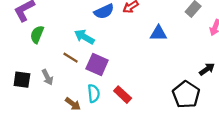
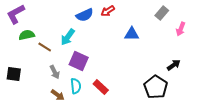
green semicircle: (37, 34) -> (27, 35), turned 56
cyan arrow: (84, 37) -> (68, 37), turned -84
brown line: (71, 58) -> (45, 47), moved
gray arrow: (47, 77) -> (55, 72), moved

